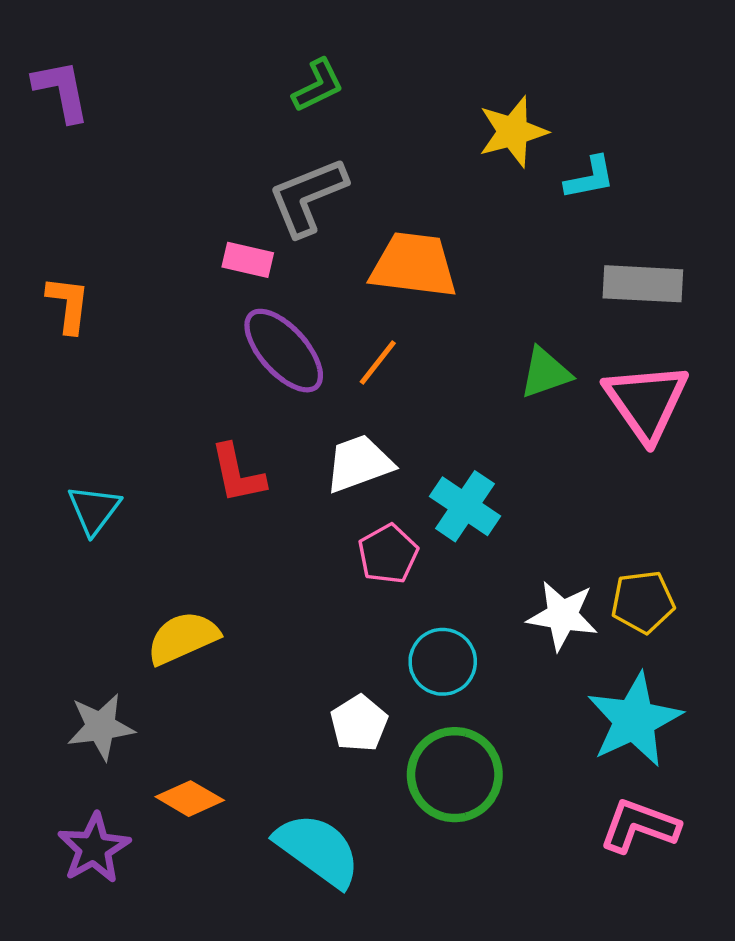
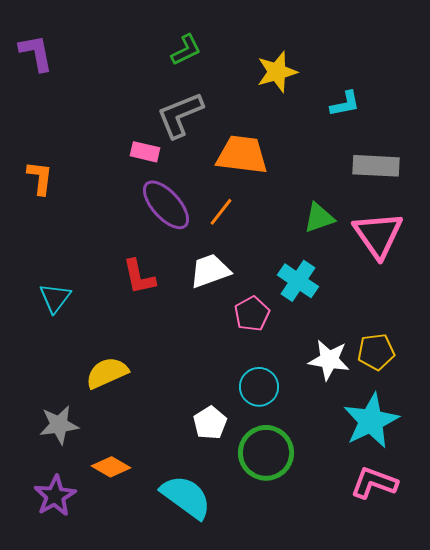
yellow star: (513, 132) -> (277, 72), moved
cyan cross: (465, 506) -> (298, 281), moved
pink pentagon: (388, 554) -> (252, 314), moved

